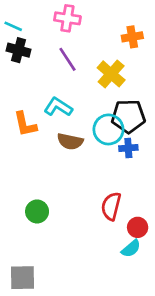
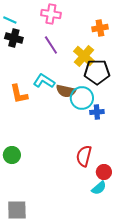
black pentagon: (128, 116) -> (97, 72), moved
brown semicircle: (70, 141) -> (66, 91), moved
green circle: (37, 211) -> (12, 155), moved

